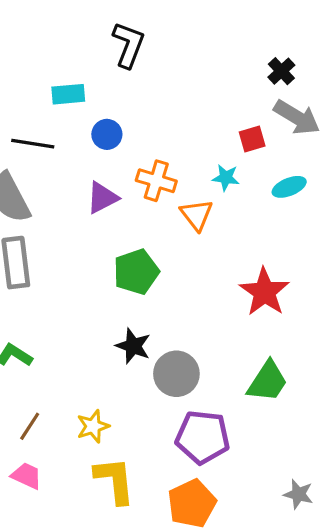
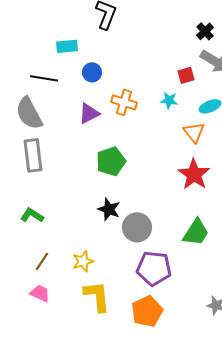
orange triangle: (196, 215) -> (194, 132), moved

